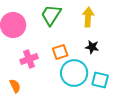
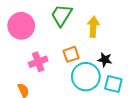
yellow arrow: (88, 17) -> (93, 27), moved
black star: (92, 47) -> (105, 60), moved

